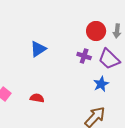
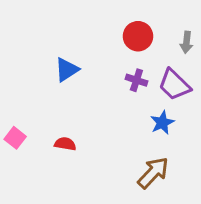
red circle: (96, 31) -> (138, 36), moved

